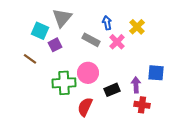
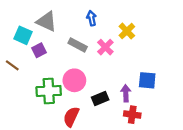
gray triangle: (62, 18) -> (47, 21), turned -45
blue arrow: (107, 23) -> (92, 18), moved

